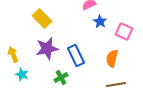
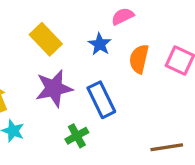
blue star: (100, 22) -> (100, 44), moved
orange semicircle: (112, 59) -> (139, 59), moved

